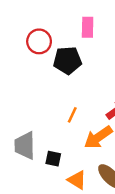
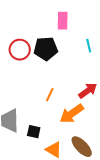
red circle: (39, 41) -> (20, 50), moved

